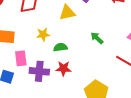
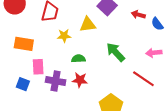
yellow star: (43, 34) -> (64, 36), moved
green arrow: (97, 38) -> (116, 52), size x1.5

